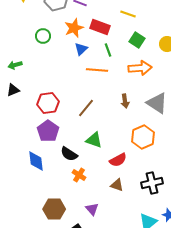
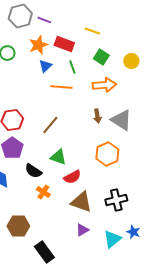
brown arrow: (125, 101) -> (97, 116), moved
red semicircle: (118, 160) -> (72, 177), moved
brown triangle: (117, 185) -> (81, 202), size x1.6
purple triangle: (92, 209) -> (82, 230), moved, turned 40

